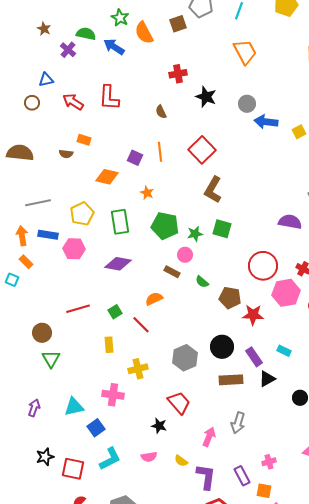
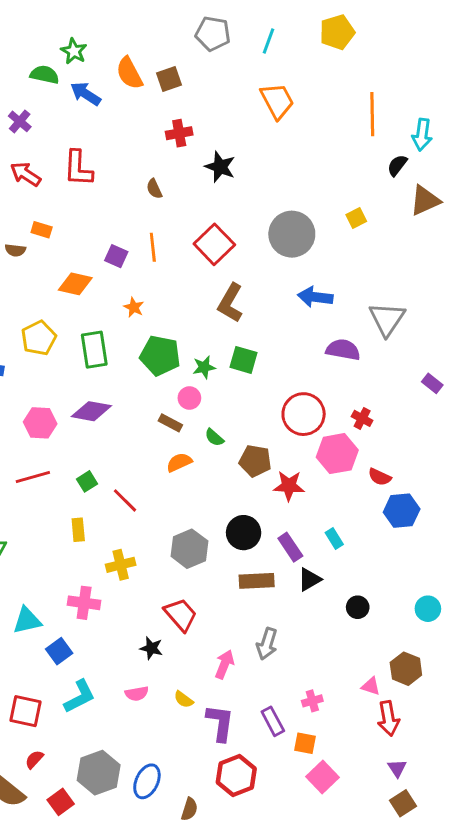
green star: (120, 18) -> (74, 51), moved
brown square: (178, 24) -> (169, 79), moved
purple cross: (68, 50) -> (20, 121), moved
gray circle: (247, 104) -> (292, 234), moved, size x1.8
blue arrow: (266, 122) -> (315, 297), moved
pink hexagon: (74, 249) -> (40, 423), moved
orange semicircle: (154, 299) -> (179, 462), moved
cyan rectangle: (284, 351) -> (334, 538), turned 32

